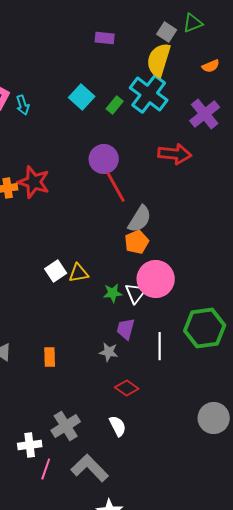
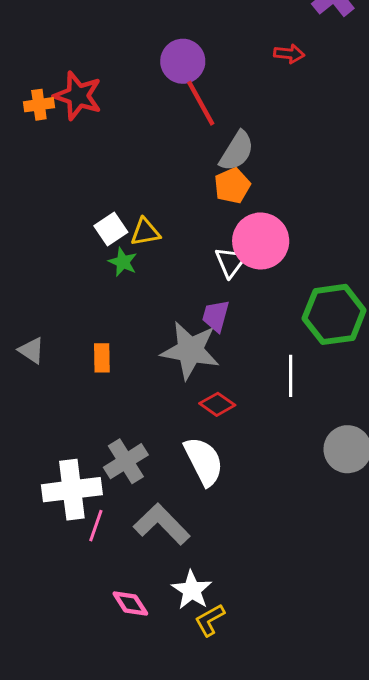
red arrow: (175, 154) -> (289, 54), size x0.6
green star: (113, 293) -> (123, 262), moved, turned 30
white line: (160, 346) -> (291, 376), moved
gray star: (109, 352) -> (190, 350), size x2.0
white semicircle: (118, 426) -> (204, 461), size x1.6
white cross: (30, 445) -> (72, 490), size x1.6

